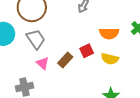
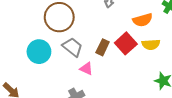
red square: (87, 51) -> (126, 43), size x1.5
brown rectangle: (65, 60) -> (103, 47), moved

